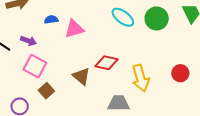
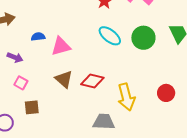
pink square: (35, 66) -> (21, 83), size x0.6
brown triangle: (81, 76) -> (64, 79), moved
brown square: (46, 91) -> (32, 107), turned 35

